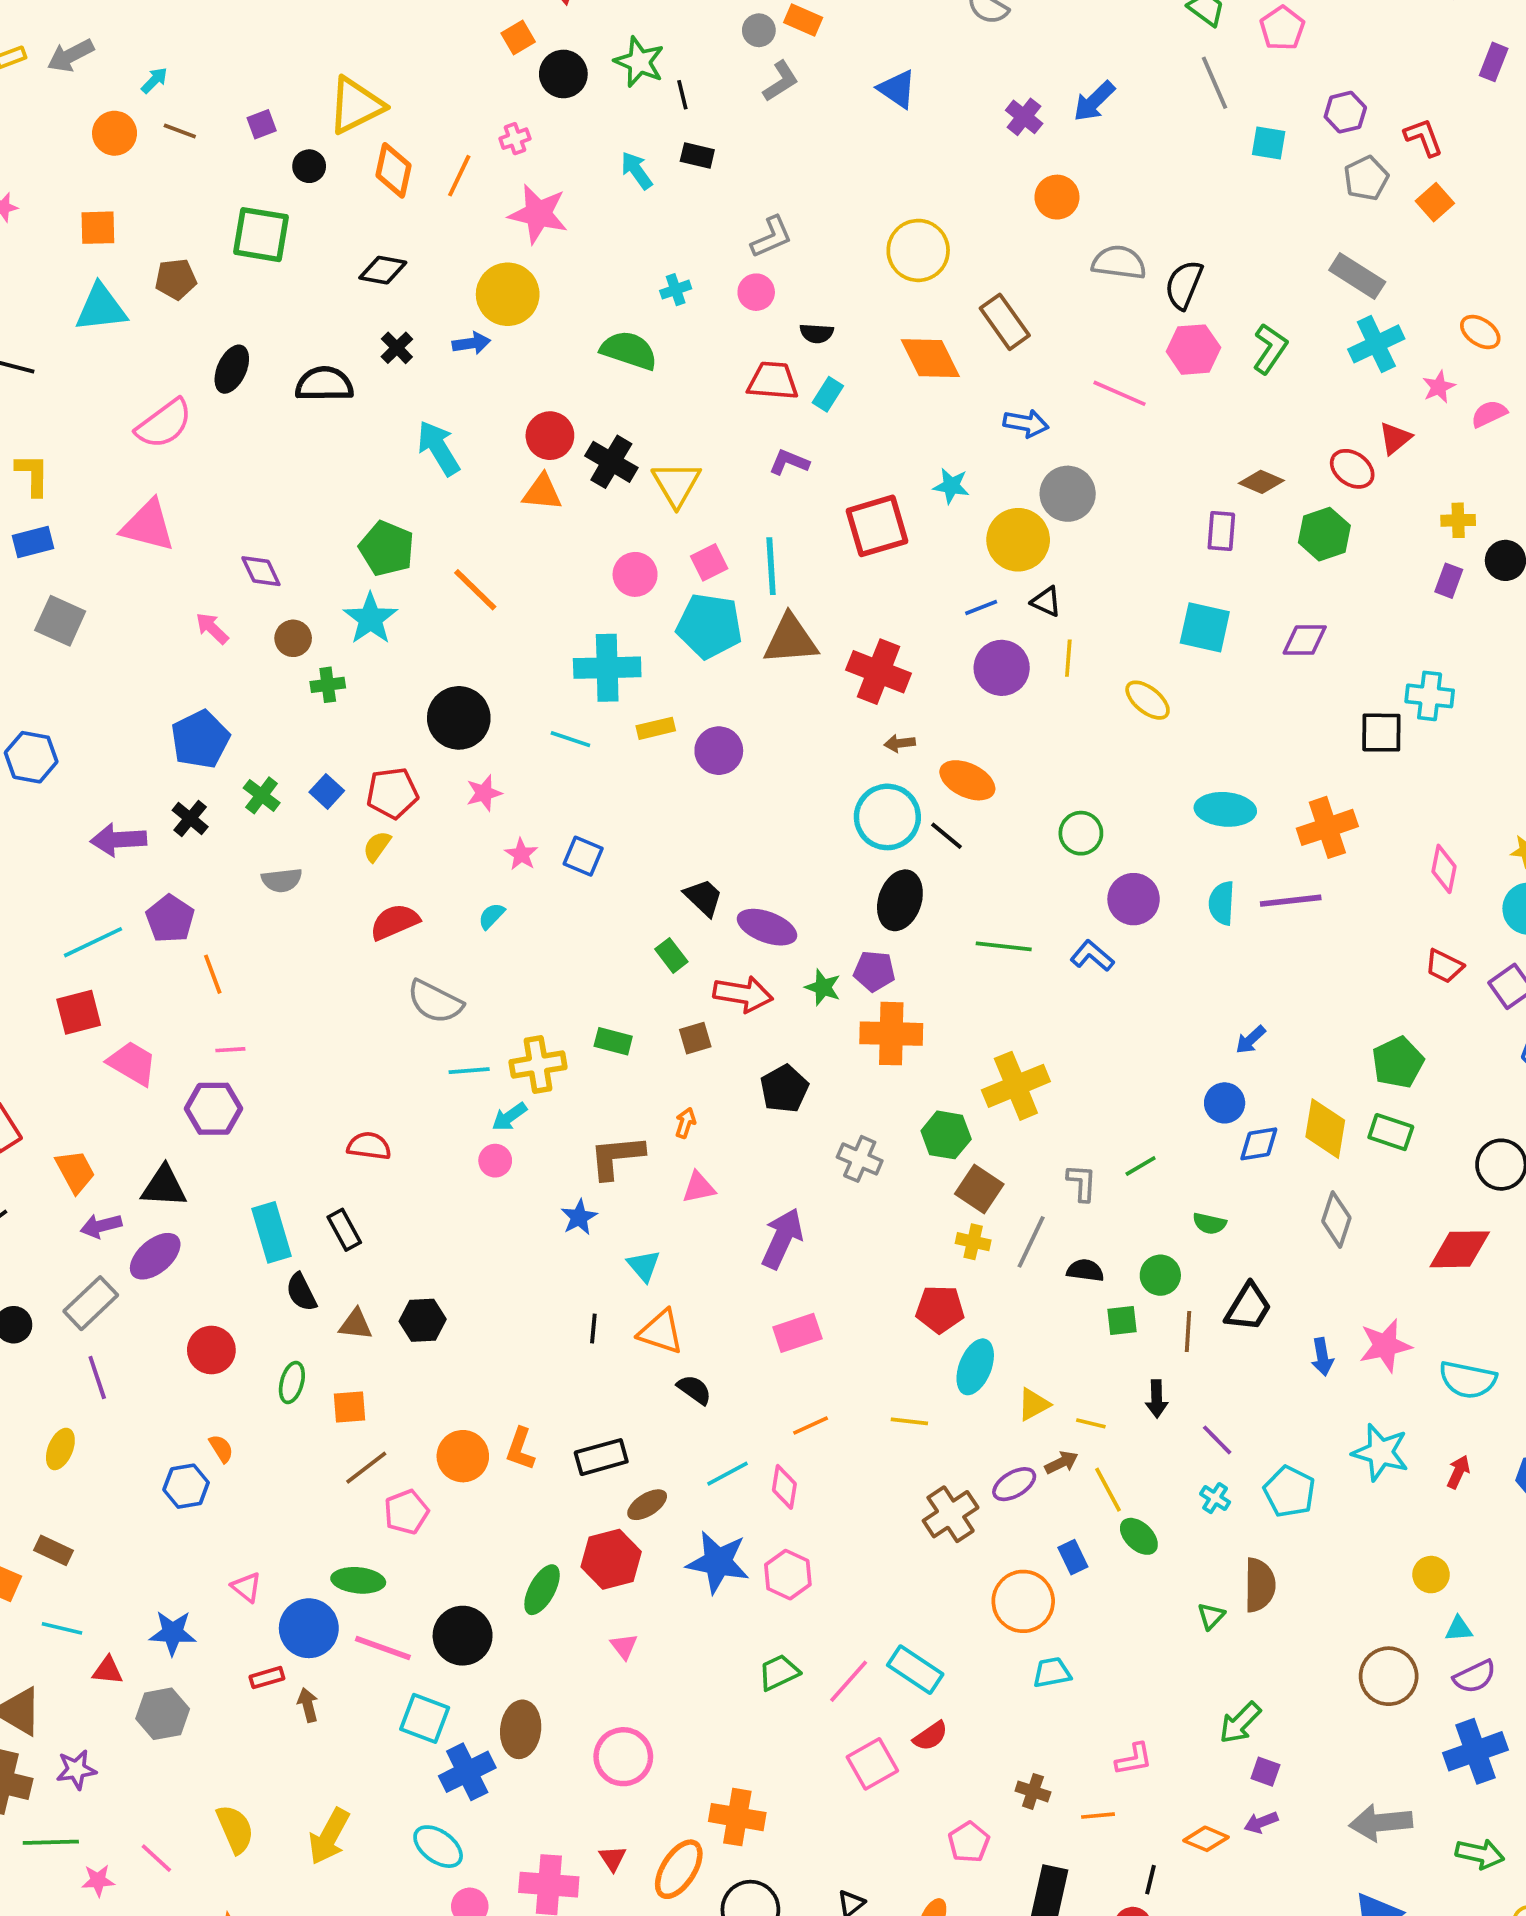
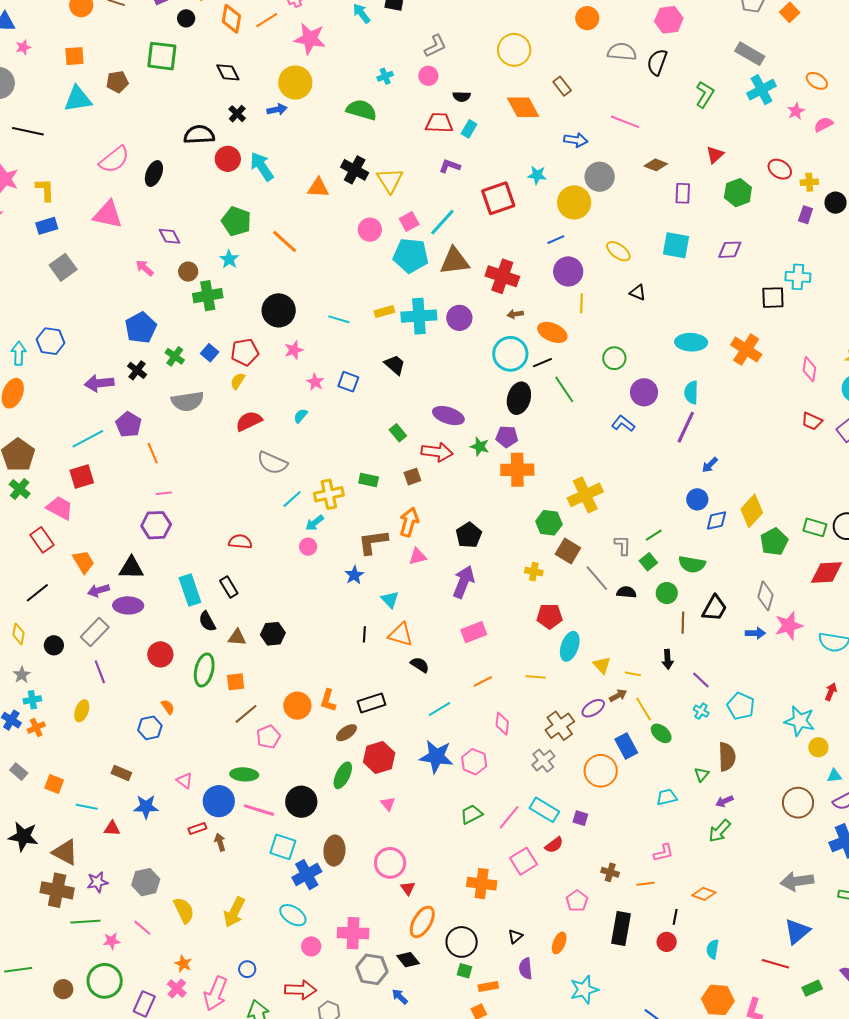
orange line: (459, 176) -> (267, 20), turned 35
black diamond: (383, 270) -> (228, 72), turned 55
brown rectangle: (1005, 322) -> (562, 86), size x0.7
pink hexagon: (1193, 350) -> (669, 20), moved
black ellipse: (232, 369) -> (154, 174), moved
red circle: (550, 436) -> (228, 159), moved
red triangle: (1395, 438) -> (715, 155), moved
red ellipse: (1352, 469) -> (780, 169), moved
brown diamond: (1261, 482) -> (656, 165), moved
cyan line: (771, 566) -> (442, 222), turned 48
black triangle: (1046, 602) -> (638, 292), moved
cyan star: (370, 619) -> (229, 259), size x0.7
gray square: (60, 621) -> (63, 267), turned 32
yellow line: (1068, 658) -> (582, 303), moved
cyan cross: (607, 668) -> (419, 316), moved
green cross: (328, 685) -> (208, 296), size x1.6
yellow ellipse: (1148, 700) -> (618, 251), moved
purple circle: (719, 751) -> (459, 318), moved
orange cross: (1327, 827) -> (746, 350), turned -36
black line: (946, 836) -> (542, 363), turned -60
gray semicircle: (282, 880) -> (188, 401), size x1.5
black trapezoid: (703, 897) -> (395, 365), moved
purple line: (1291, 901) -> (686, 427), moved, turned -56
green line: (1004, 946) -> (564, 389), moved, turned 52
green pentagon: (1398, 1062) -> (774, 542), moved
pink trapezoid: (132, 1063) -> (60, 508), moved
cyan line: (469, 1071) -> (292, 499), turned -35
black pentagon: (784, 1089) -> (469, 535), moved
orange arrow: (685, 1123) -> (409, 522), size x1.8
yellow diamond: (1325, 1129) -> (752, 511), turned 36
green rectangle: (1391, 1132) -> (815, 527), moved
gray cross: (860, 1159) -> (543, 761), moved, turned 30
gray diamond: (1336, 1220) -> (766, 596), moved
green semicircle: (1209, 1224) -> (692, 564), size x1.5
yellow cross: (973, 1242) -> (534, 572), moved
gray line: (1031, 1242) -> (597, 578), turned -64
purple ellipse: (155, 1256) -> (128, 605), turned 44
green square: (1122, 1320) -> (648, 562), moved, turned -30
blue arrow: (1322, 1357) -> (755, 633), turned -78
green ellipse: (292, 1382) -> (204, 670), size x1.5
yellow triangle: (1034, 1404) -> (602, 665), turned -42
cyan star: (1381, 1452) -> (800, 721), moved
pink diamond: (784, 1487) -> (502, 724), moved
brown ellipse: (647, 1505) -> (346, 733), moved
brown rectangle: (54, 1550) -> (121, 773), moved
blue rectangle: (1073, 1557) -> (626, 746), size x1.4
cyan trapezoid: (1052, 1673) -> (667, 797), moved
gray hexagon: (163, 1714) -> (146, 882), moved
purple square: (1265, 1772) -> (580, 818), moved
orange cross: (737, 1817) -> (482, 884), moved
purple arrow: (1261, 1822) -> (724, 801), moved
red triangle: (613, 1858) -> (408, 888), moved

